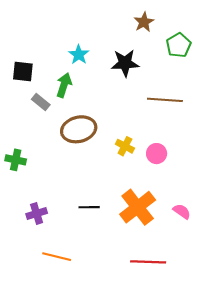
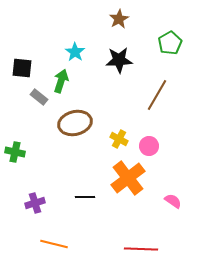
brown star: (144, 22) -> (119, 19), moved
brown line: (165, 100) -> (157, 95), turned -64
orange cross: (138, 207) -> (128, 178), moved

